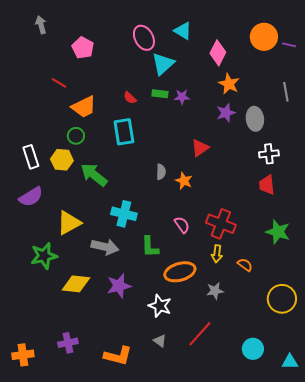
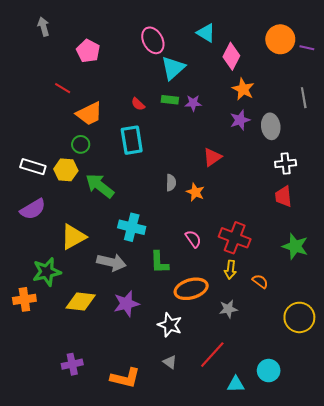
cyan triangle: (183, 31) -> (206, 33), moved
white rectangle: (31, 157) -> (33, 167), turned -55
orange cross: (23, 355) -> (24, 299), moved
cyan triangle: (290, 362) -> (236, 384), moved

